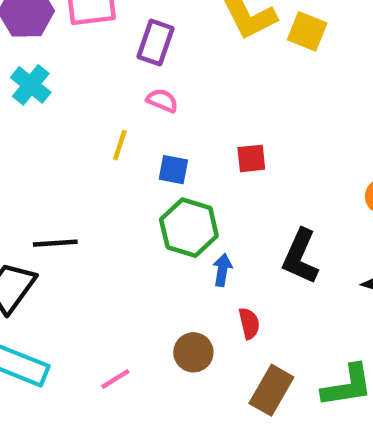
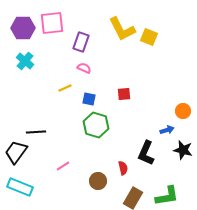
yellow line: (120, 145) -> (65, 88), turned 48
black L-shape: (300, 257) -> (146, 153), moved
blue arrow: (222, 270) -> (167, 130), moved, turned 64
pink line: (115, 379) -> (63, 166), moved

